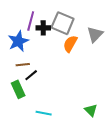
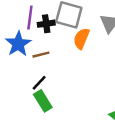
brown line: (23, 65) -> (41, 55), moved
green rectangle: (18, 89) -> (43, 101), moved

